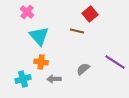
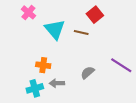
cyan triangle: (39, 36) -> (55, 29), moved
cyan cross: (23, 79) -> (35, 88), moved

